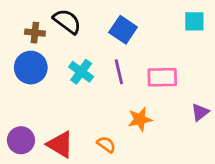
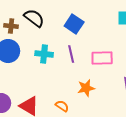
cyan cross: (81, 72) -> (44, 54), turned -30

